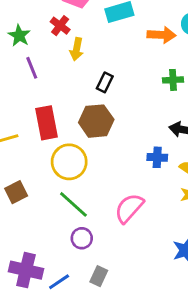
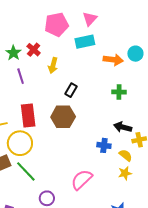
red cross: (60, 26) -> (34, 50), moved
yellow circle: (69, 162) -> (20, 143), moved
green line: (73, 204) -> (26, 171), moved

